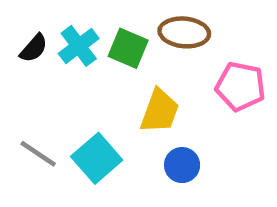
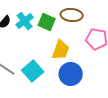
blue circle: (182, 165) -> (71, 74), size x1.5

